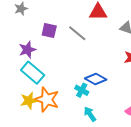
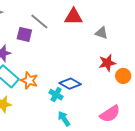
gray line: (77, 33) -> (39, 22), moved
orange star: (47, 99) -> (29, 80), moved, size x0.7

